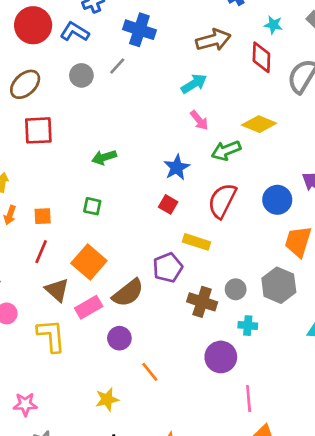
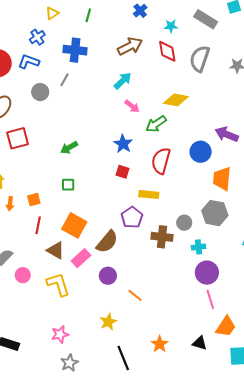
purple circle: (221, 357) -> (207, 273), moved
pink star: (25, 404) -> (60, 334), moved

